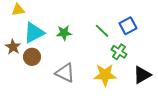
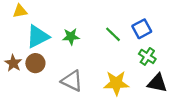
brown star: (13, 47) -> (13, 63), moved
green cross: (119, 52) -> (147, 56), moved
black triangle: (142, 75) -> (157, 83), turned 42

